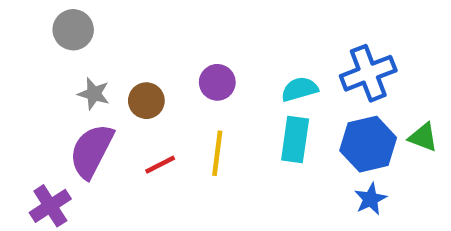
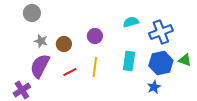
cyan semicircle: (300, 89) -> (131, 22), moved
blue star: (371, 199) -> (154, 87), moved

